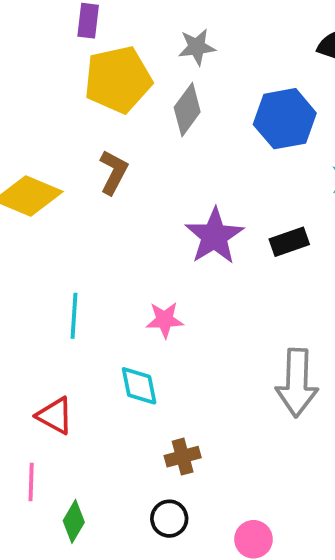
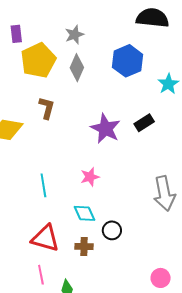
red triangle: (55, 416) -> (45, 238), size x1.4
brown cross: (183, 457) -> (84, 247), moved, turned 30
black circle: (169, 519) -> (112, 230), moved

